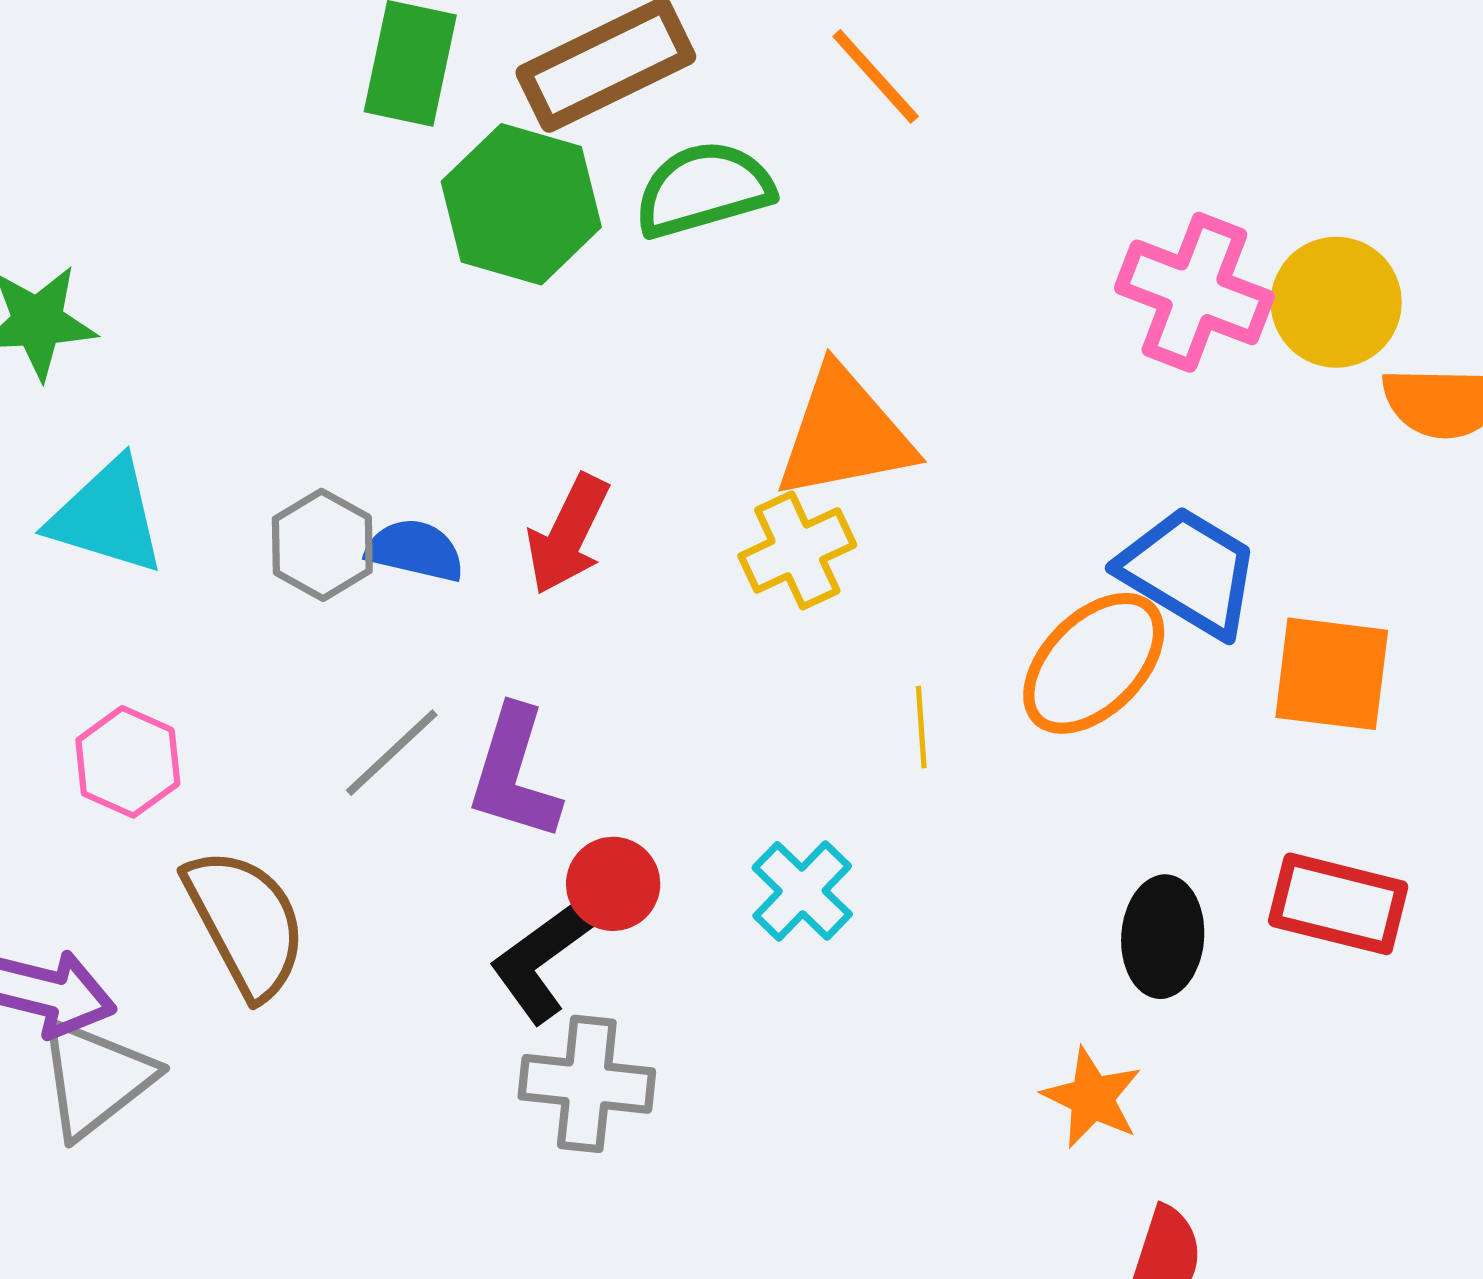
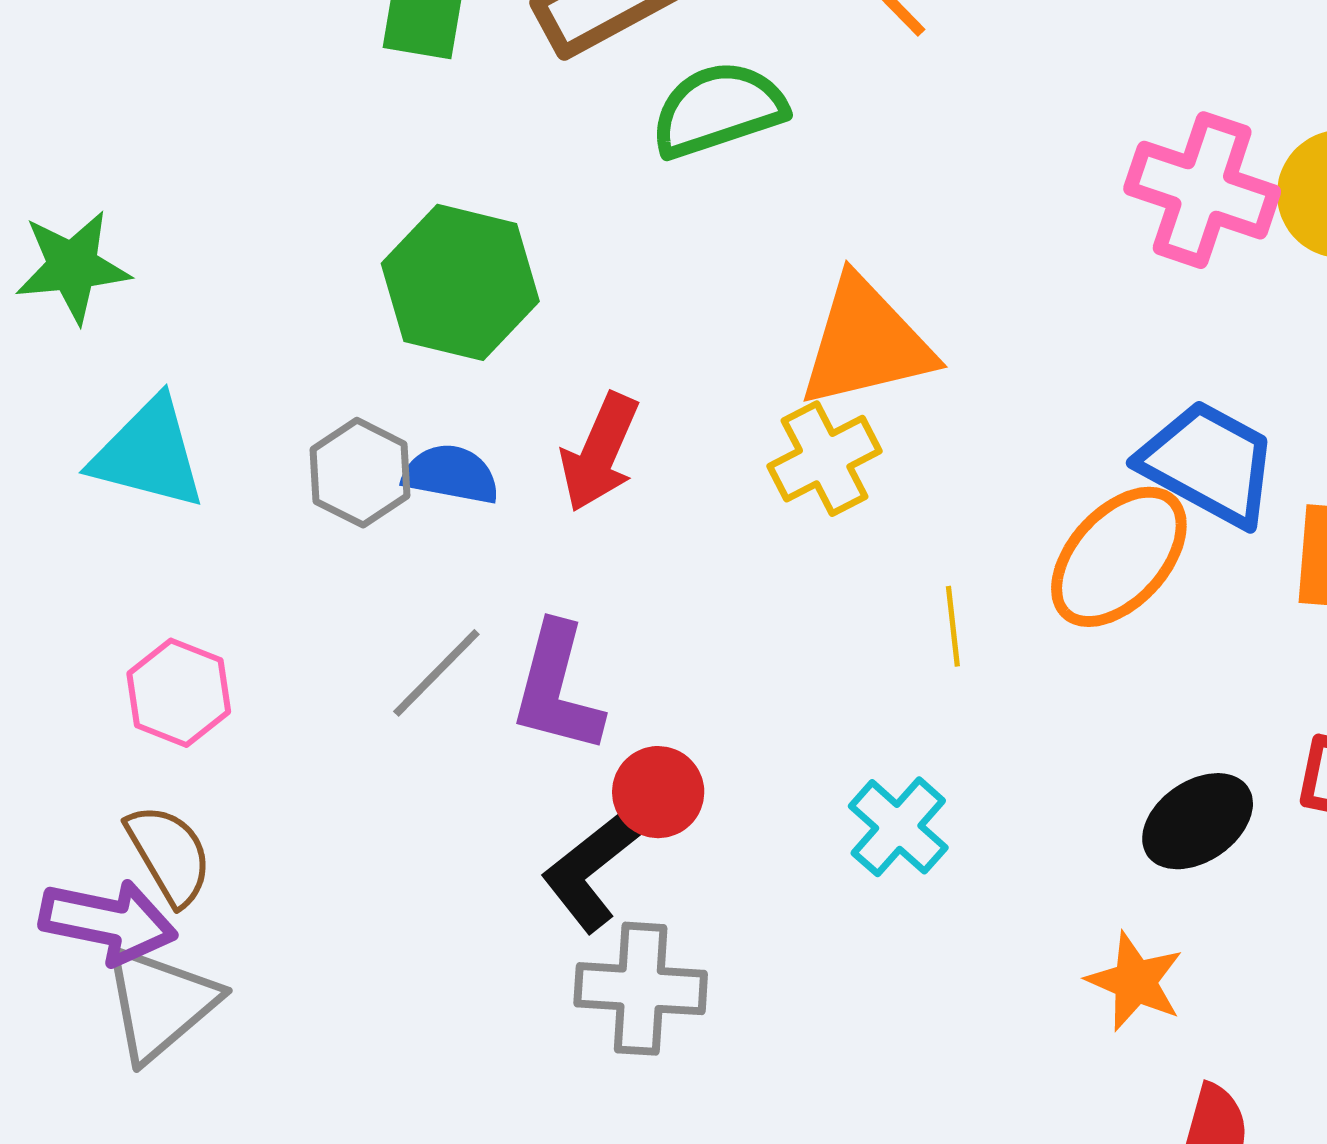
green hexagon: (521, 204) -> (460, 282), moved
cyan cross: (802, 891) -> (898, 827), moved
brown semicircle: (246, 923) -> (169, 854), moved, size x0.7
black ellipse: (1163, 937) -> (1198, 821), turned 54

